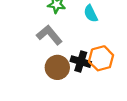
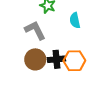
black cross: (81, 62) -> (56, 59), turned -36

